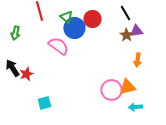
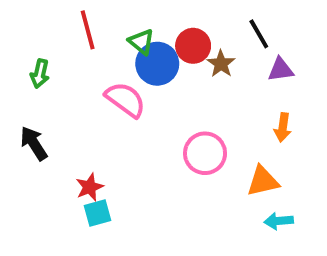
brown star: (126, 35) -> (221, 64), moved
red star: (26, 74) -> (90, 187), moved
pink circle: (111, 90) -> (205, 153), moved

